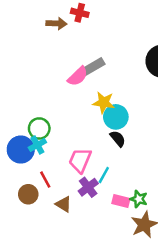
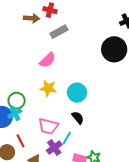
gray rectangle: (93, 67) -> (59, 32), moved
yellow star: (104, 103) -> (48, 88), moved
black semicircle: (118, 139) -> (78, 118), moved
pink trapezoid: (80, 160) -> (48, 126), turned -100

